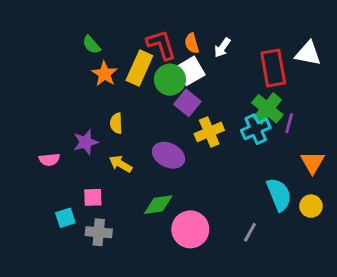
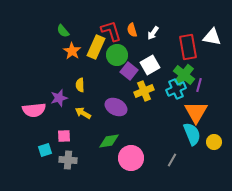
white square: (190, 71) -> (150, 65), moved
pink semicircle: (49, 160) -> (34, 110), size x1.6
orange triangle: (312, 162) -> (196, 112), moved, size x1.4

